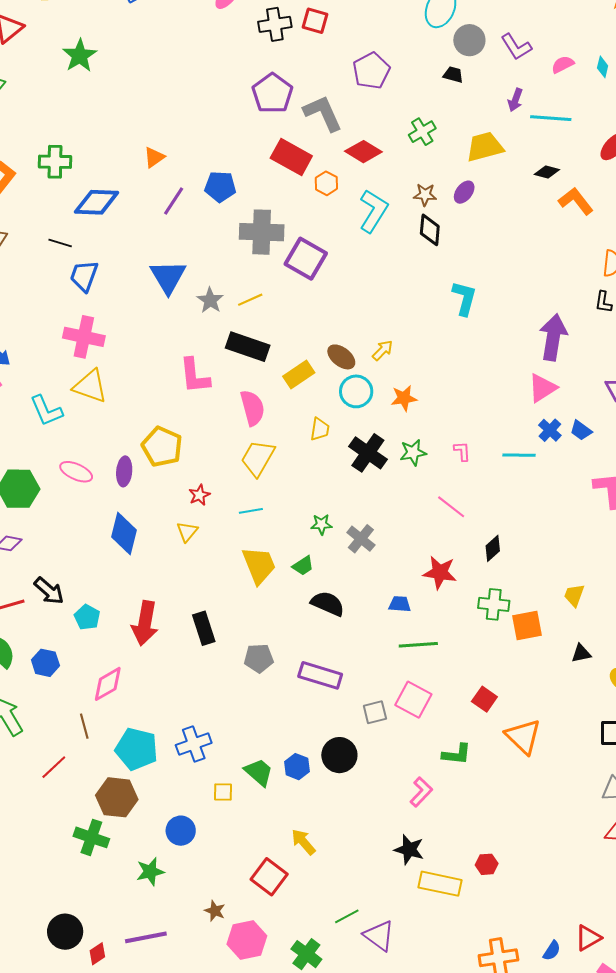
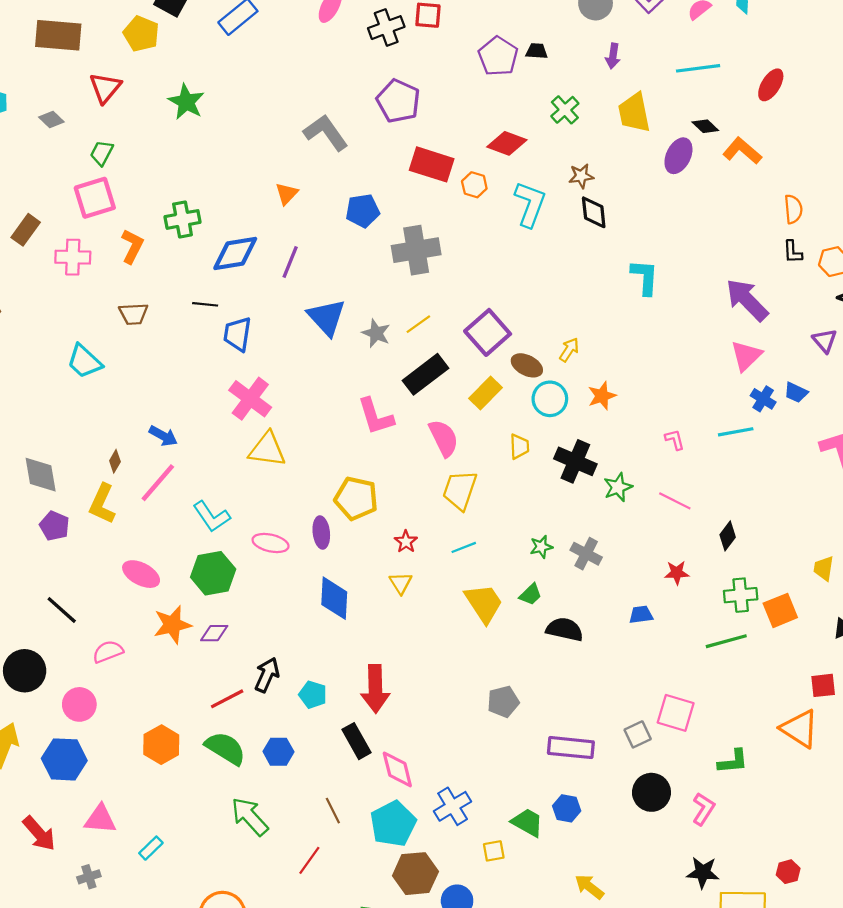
black trapezoid: (453, 75) -> (537, 51), moved
purple arrow: (515, 100) -> (613, 56), moved
gray L-shape: (323, 113) -> (326, 133), moved
yellow trapezoid: (485, 147) -> (634, 113), turned -75
black diamond: (547, 172) -> (705, 126), turned 40
purple ellipse: (464, 192) -> (678, 156), moved, size x1.4
purple line: (174, 201) -> (290, 262), moved
purple square: (306, 259) -> (488, 332), moved, turned 30
pink cross: (84, 337) -> (250, 399), turned 36
purple arrow: (553, 337) -> (747, 300), turned -42
black rectangle: (248, 347) -> (426, 374), turned -45
cyan L-shape: (46, 411) -> (212, 517), moved
green star: (413, 452) -> (618, 487), moved
red star: (440, 572) -> (677, 573), size x0.7
black arrow: (49, 591) -> (267, 675), turned -96
black rectangle: (204, 628) -> (357, 741), moved
green line: (418, 645) -> (726, 641), moved
purple rectangle: (320, 675) -> (571, 748), moved
pink diamond: (108, 684) -> (397, 769), moved, turned -63
red square: (484, 699) -> (823, 685), moved, turned -30
cyan pentagon: (137, 749) -> (393, 824), turned -30
black circle: (339, 755) -> (651, 792), moved
brown hexagon: (117, 797) -> (415, 874), moved

